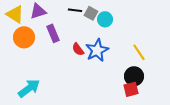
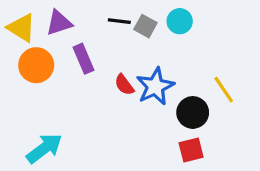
cyan circle: (105, 19) -> (180, 21), moved
black circle: (134, 76) -> (193, 112), moved
red square: (131, 89) -> (191, 150), moved

